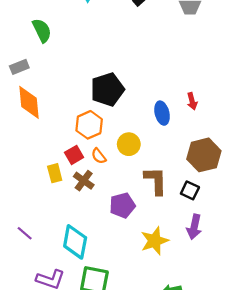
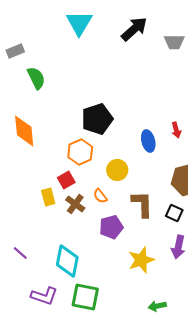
green semicircle: (42, 30) -> (36, 78), moved
gray rectangle: (19, 67) -> (15, 51), moved
orange semicircle: (99, 156) -> (100, 196), moved

